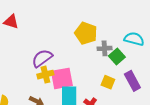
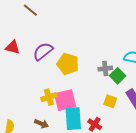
yellow pentagon: (86, 33) -> (68, 64), moved
purple semicircle: (42, 58) -> (43, 51), moved

